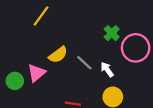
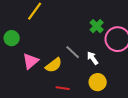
yellow semicircle: (58, 55) -> (54, 65), moved
green circle: (15, 81) -> (12, 38), moved

